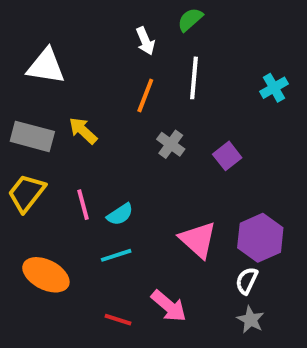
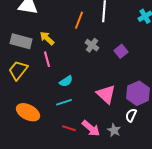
pink line: (83, 205) -> (47, 59), moved
red line: (118, 320) -> (69, 128), moved
gray star: (251, 320) -> (114, 130), moved

